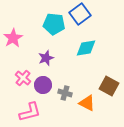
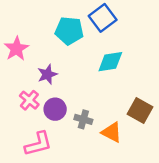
purple star: (46, 58) -> (47, 74), moved

